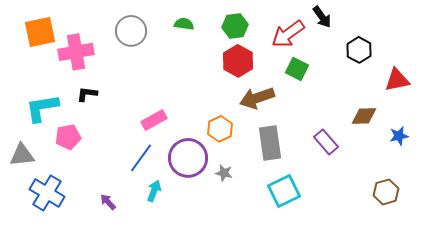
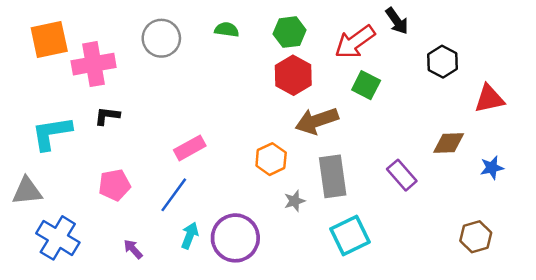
pink pentagon: (68, 137) -> (115, 185), moved
purple circle: (188, 158) -> (235, 238), moved
gray star: (224, 173) -> (295, 201), moved, turned -30

